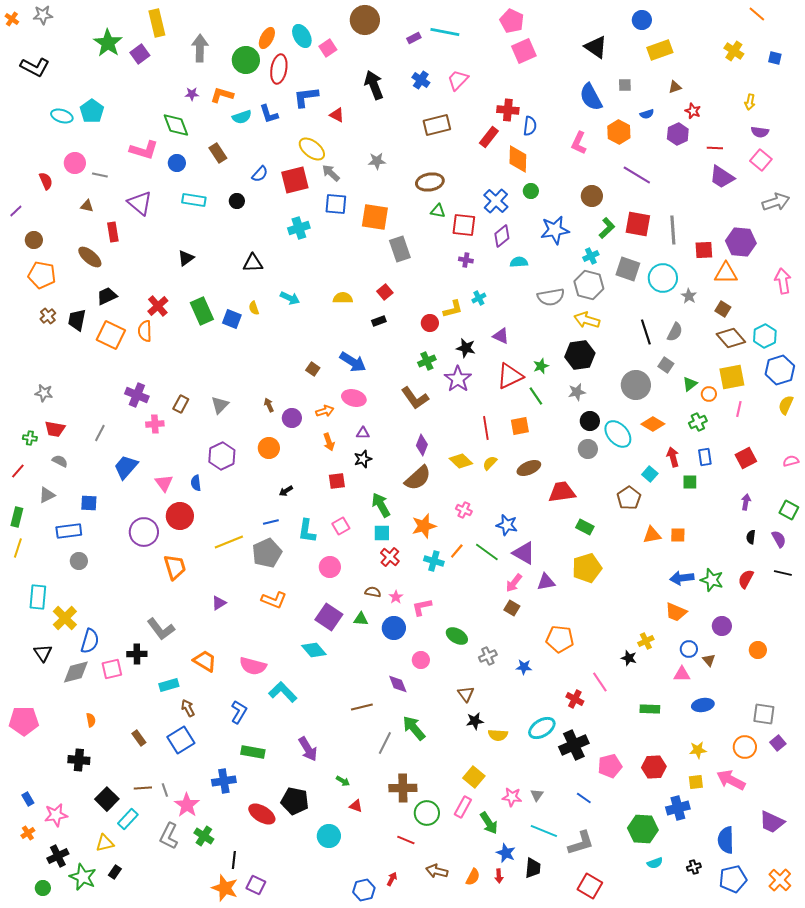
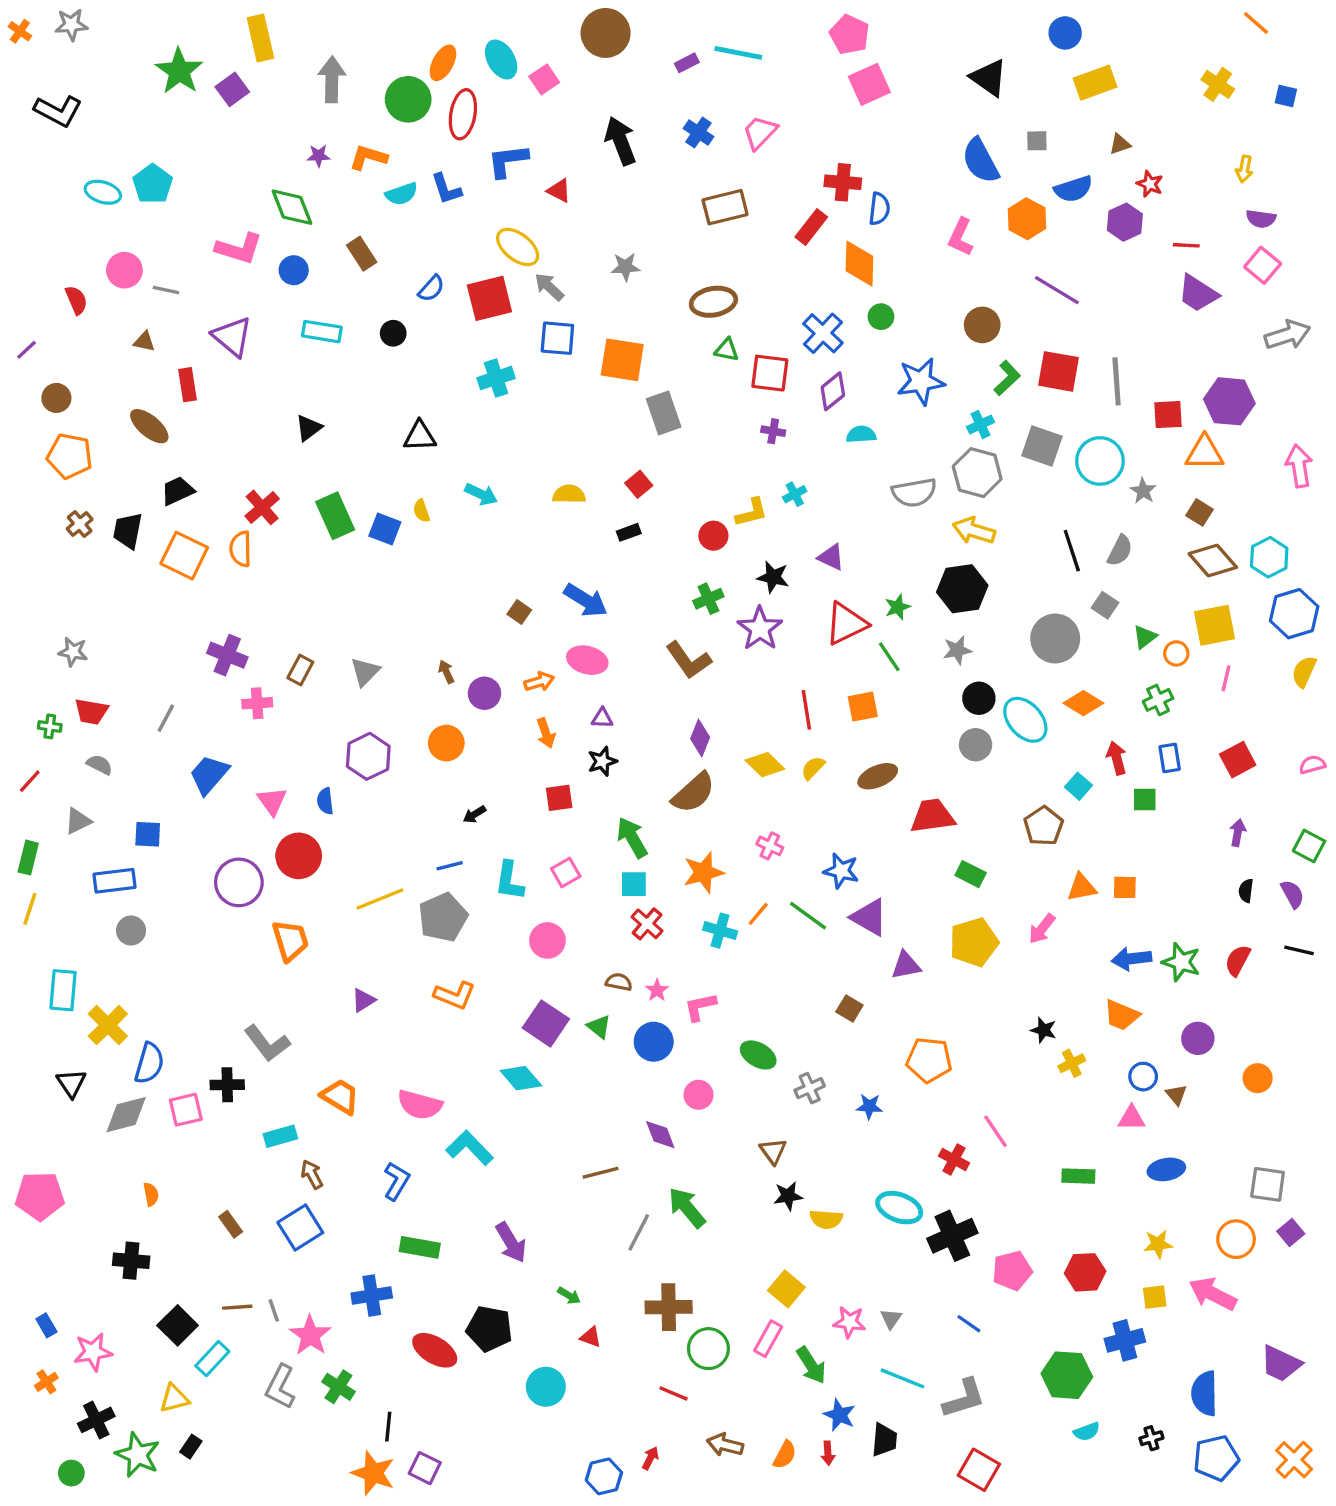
blue semicircle: (647, 114) -> (1073, 189), size x1.6
pink arrow: (514, 583) -> (1042, 929), moved
green triangle: (361, 619) -> (599, 1027), turned 35
black star: (629, 658) -> (1044, 1030), moved
cyan ellipse: (542, 728) -> (899, 1208), turned 52

